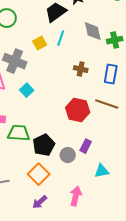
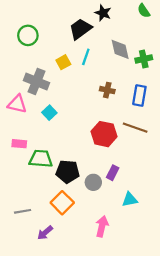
black pentagon: (44, 145) -> (68, 172), turned 30
purple arrow: (40, 202) -> (45, 233), moved

